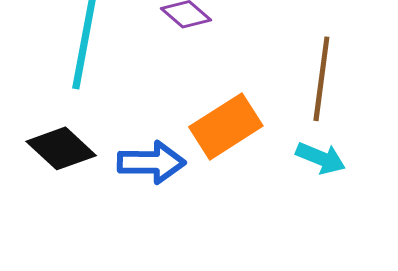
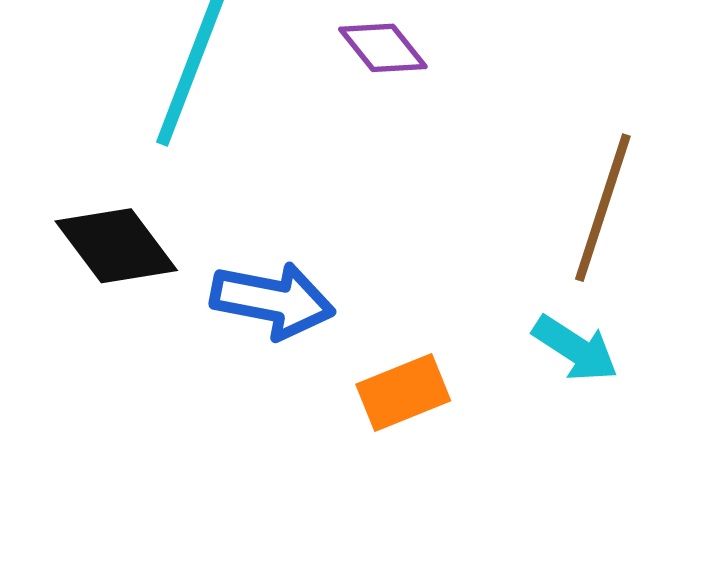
orange rectangle: (226, 126) -> (403, 392), moved, size x0.7

